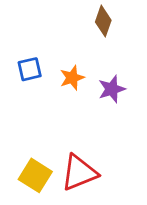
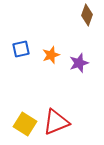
brown diamond: (103, 21) -> (87, 15), moved

